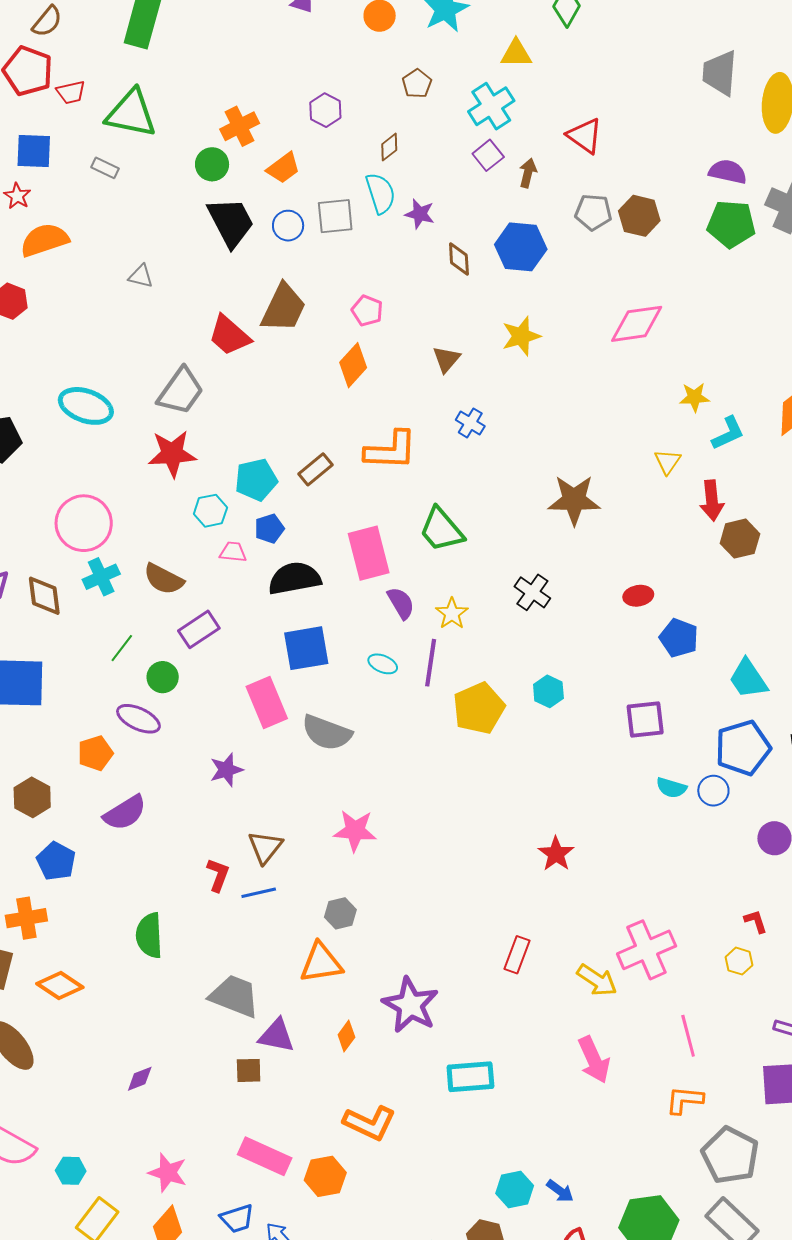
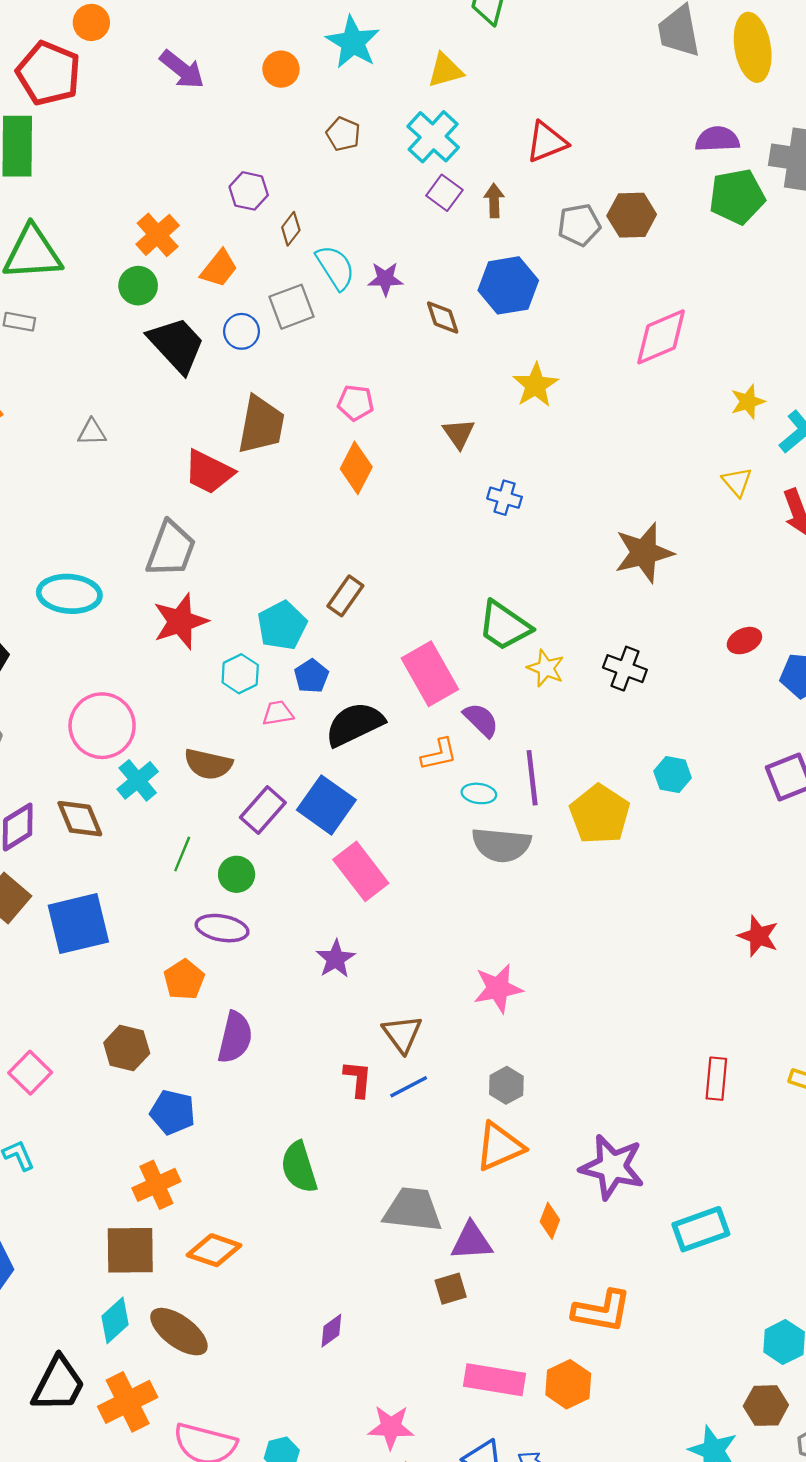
red triangle: (585, 136) -> (547, 142), turned -42
brown diamond: (389, 147) -> (291, 229), moved
orange L-shape: (391, 450) -> (439, 754), moved, size x0.6
yellow star: (452, 614) -> (546, 668), moved
blue square: (306, 648) -> (326, 805), moved, turned -30
gray semicircle: (327, 733) -> (501, 845), moved
purple semicircle: (125, 813) -> (235, 1037), turned -30
red star: (556, 854) -> (758, 936), moved

